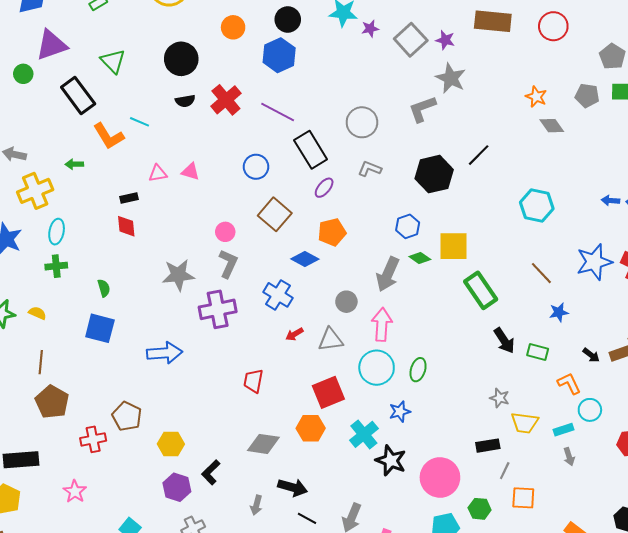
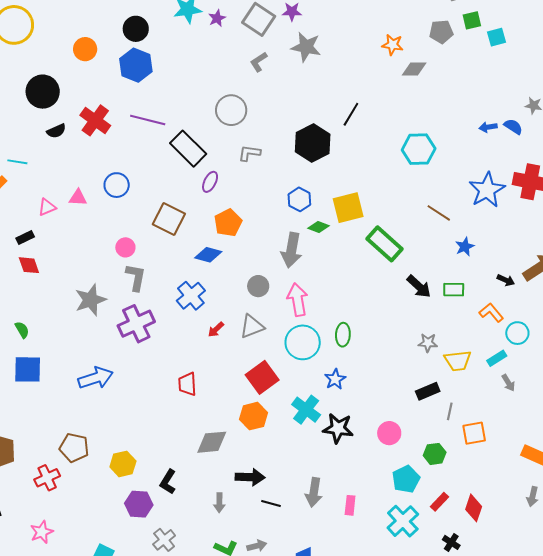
gray L-shape: (422, 109) -> (259, 62), moved, size x0.7
gray diamond: (552, 126) -> (414, 69), turned -40
blue circle: (256, 167) -> (117, 185), moved
blue cross: (278, 295) -> (191, 296), turned 32
pink circle: (440, 477) -> (389, 433), size x0.6
pink star: (75, 491) -> (42, 532), turned 30

